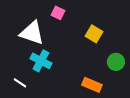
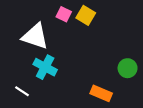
yellow square: (94, 34) -> (86, 15), moved

